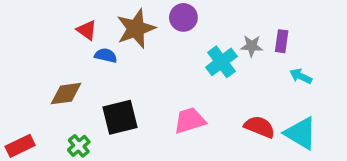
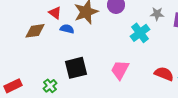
gray star: (252, 46) -> (157, 14), moved
brown diamond: (66, 94) -> (35, 31), moved
pink trapezoid: (190, 121) -> (120, 70), turned -45

